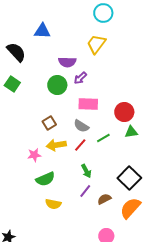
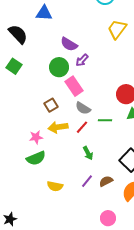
yellow trapezoid: (96, 44) -> (117, 29), moved
purple semicircle: (67, 62) -> (69, 44), turned 30
pink rectangle: (88, 104) -> (74, 86), moved, turned 54
green line: (103, 138) -> (105, 120), turned 32
green semicircle: (45, 179) -> (36, 158), moved
purple line: (85, 191) -> (87, 181), moved

